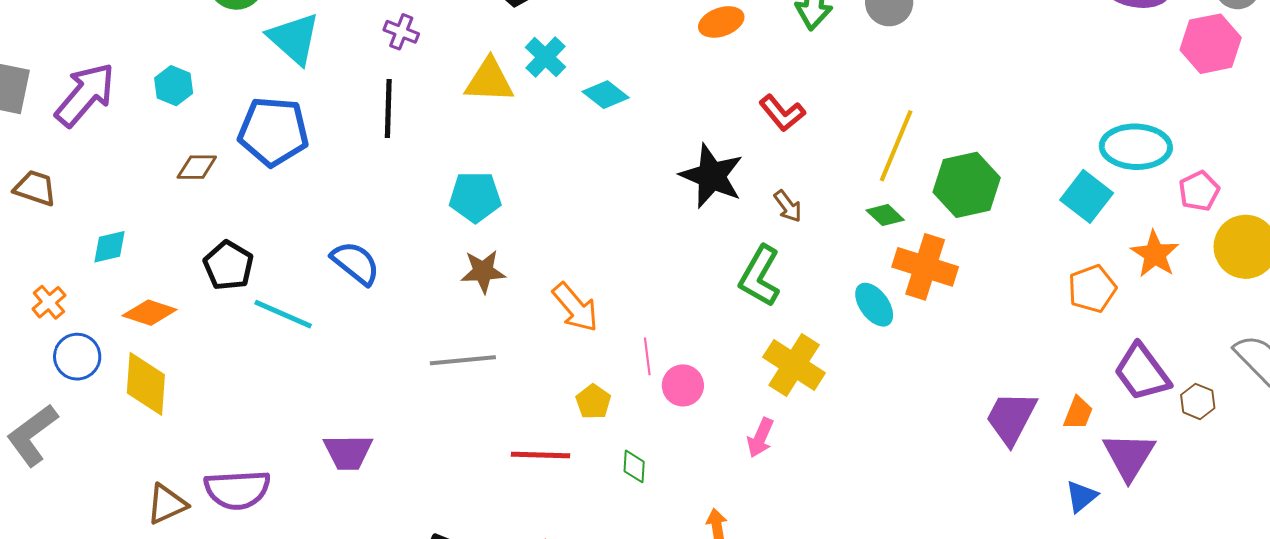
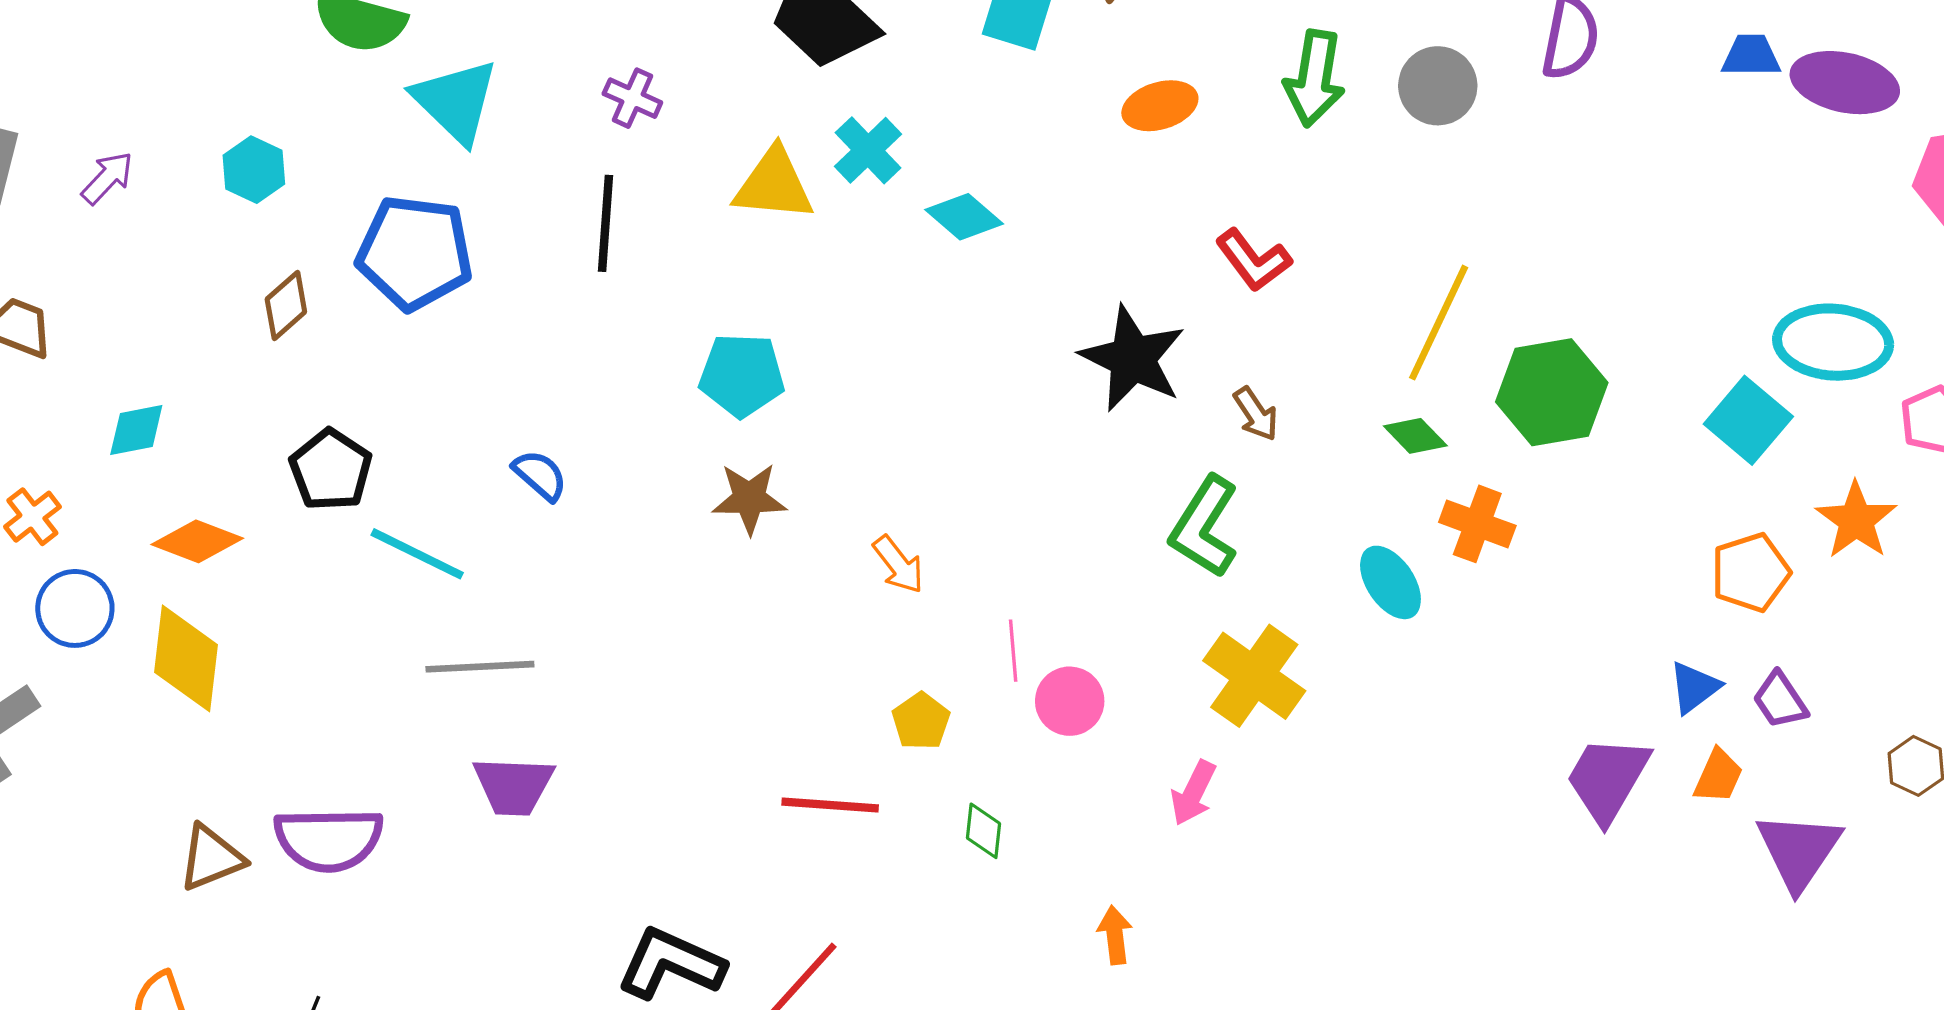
purple arrow: (85, 95) -> (107, 178), size x0.5
brown diamond: (197, 167) -> (286, 305), turned -45
blue semicircle: (355, 263) -> (540, 475), size x0.7
orange cross: (925, 267) -> (1477, 524), size x0.7
orange arrow: (575, 307) -> (898, 565), size x0.7
gray line: (463, 360) -> (480, 667), moved
purple trapezoid: (1142, 372) -> (1780, 700), moved, size x0.6
blue triangle: (1081, 496) -> (1694, 687), moved

